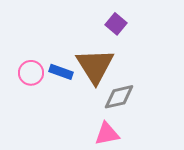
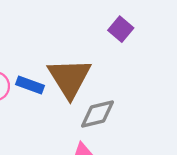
purple square: (116, 24) -> (121, 29), moved

